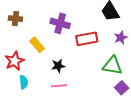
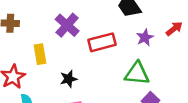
purple cross: (60, 23) -> (67, 25), turned 30
yellow rectangle: (37, 45) -> (40, 54), turned 35

